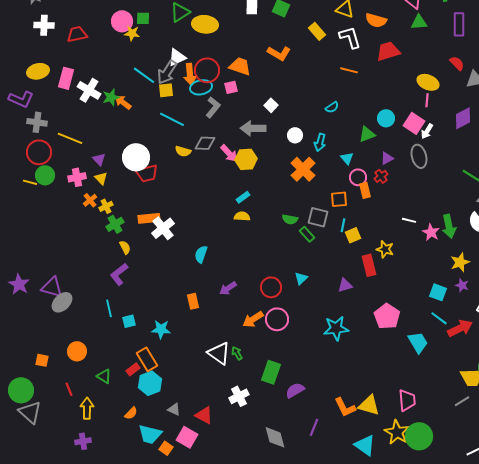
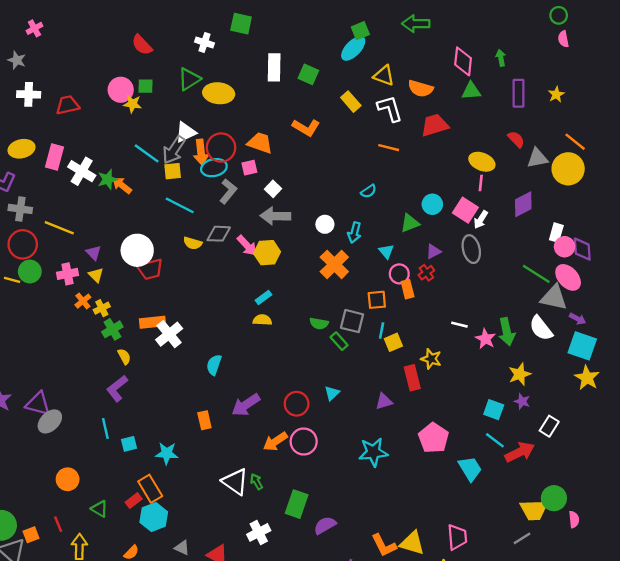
white square: (271, 105) -> (273, 189), moved
purple arrow: (228, 288) -> (246, 405), size x1.4
orange square: (42, 360) -> (31, 535), moved, turned -32

